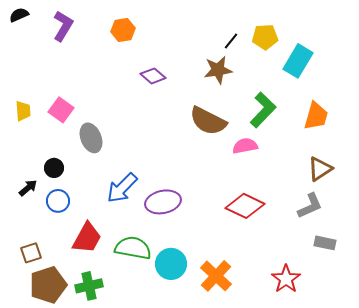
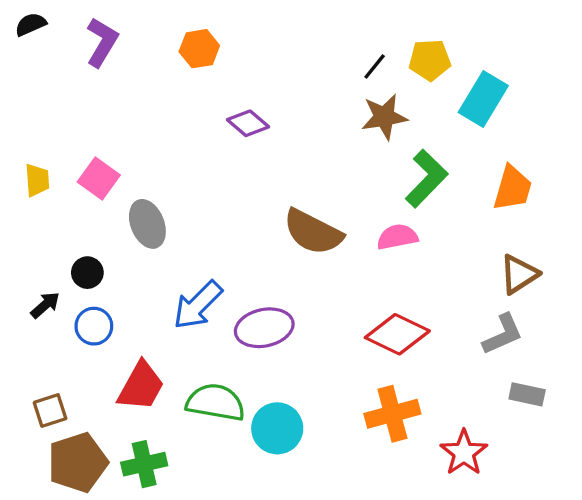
brown star: (218, 70) -> (384, 117), moved
brown semicircle: (208, 121) -> (313, 232), moved
orange cross: (216, 276) -> (392, 414), moved, turned 32

